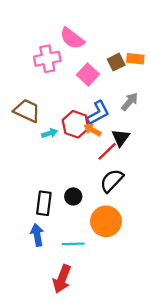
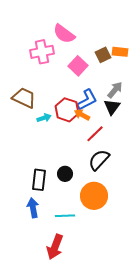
black triangle: (121, 138) -> (112, 107), moved

